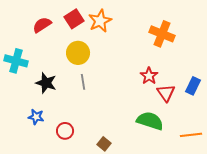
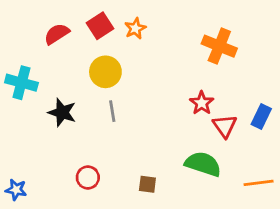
orange star: (100, 21) -> (135, 28), size x0.7
blue star: (36, 117) -> (16, 190), moved
brown square: (104, 144) -> (147, 184), moved, turned -32

